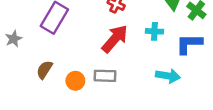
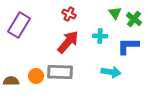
brown semicircle: (44, 70) -> (11, 81), moved, turned 56
gray rectangle: (105, 76) -> (60, 72), size x1.4

